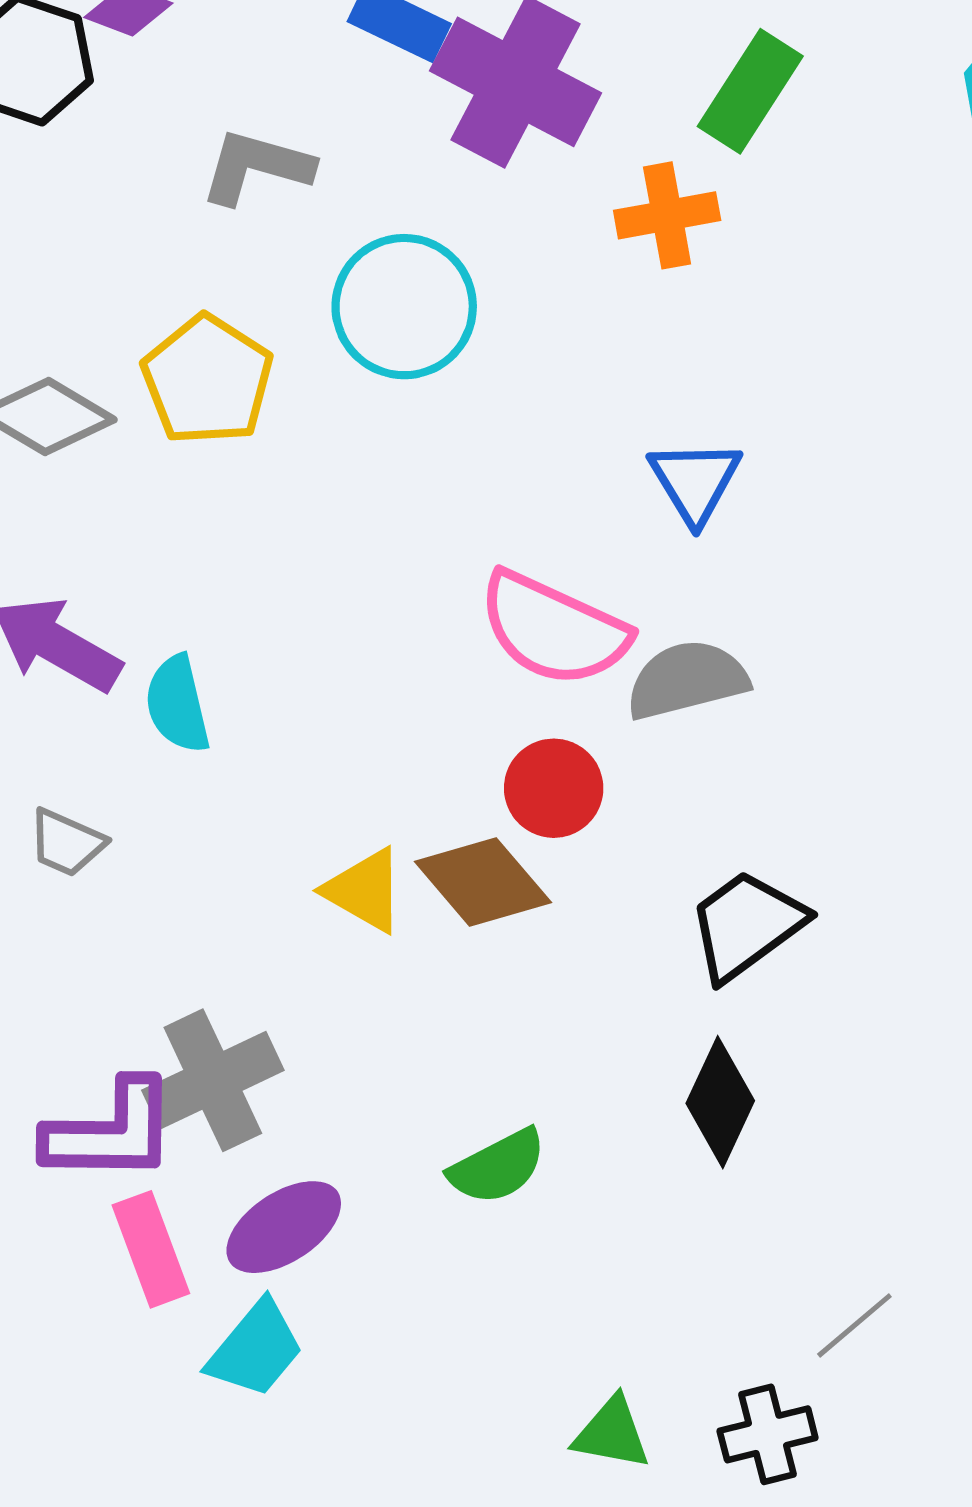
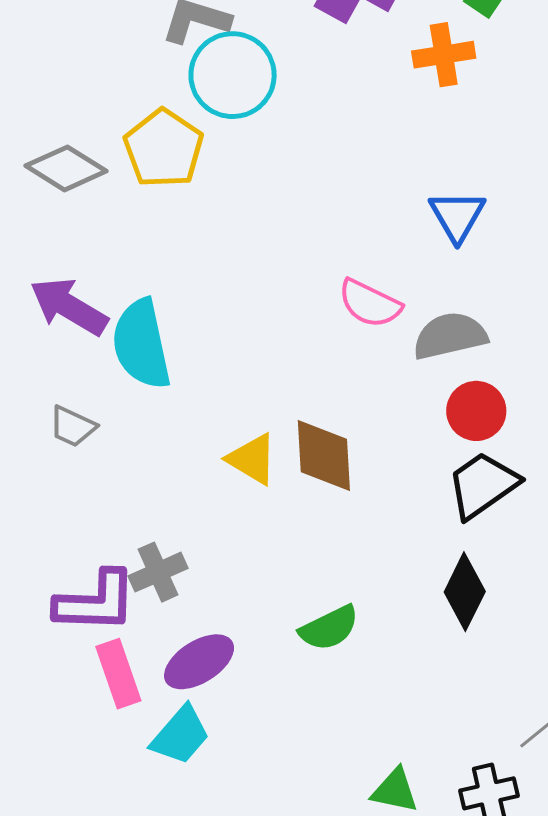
cyan circle: (404, 307) -> (233, 75), moved
pink semicircle: (553, 629) -> (370, 303), size x0.7
cyan semicircle: (177, 704) -> (141, 344), size x1.5
red circle: (554, 788) -> (476, 411), moved
brown diamond: (483, 882) -> (324, 456), turned 36
gray cross: (213, 1080) -> (158, 572), size x0.7

